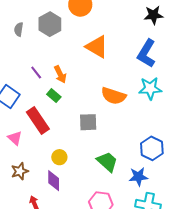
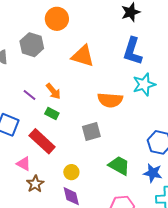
brown star: (20, 171) -> (35, 184), moved
blue star: (138, 177) -> (153, 173), turned 30

